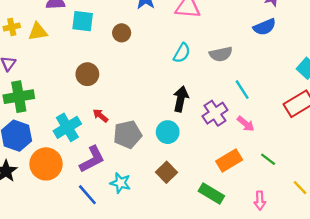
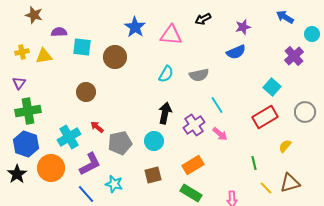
brown circle: (122, 33) -> (115, 57), size x1.5
green line: (268, 159) -> (254, 163), moved, turned 40
orange rectangle: (229, 160) -> (193, 165), moved
brown square: (167, 172) -> (153, 175), turned 30

